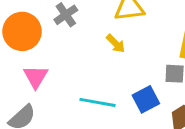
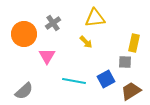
pink triangle: (36, 77) -> (47, 56), moved

